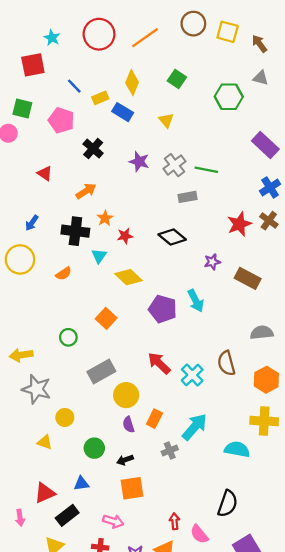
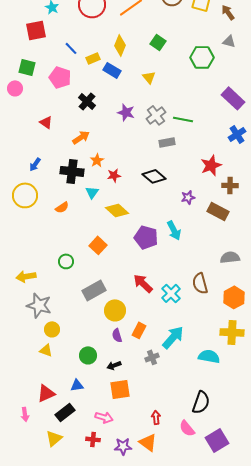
brown cross: (269, 221) -> (230, 185), moved, turned -35
yellow circle: (65, 417) -> (52, 329), moved
pink semicircle: (199, 534) -> (187, 428), moved

